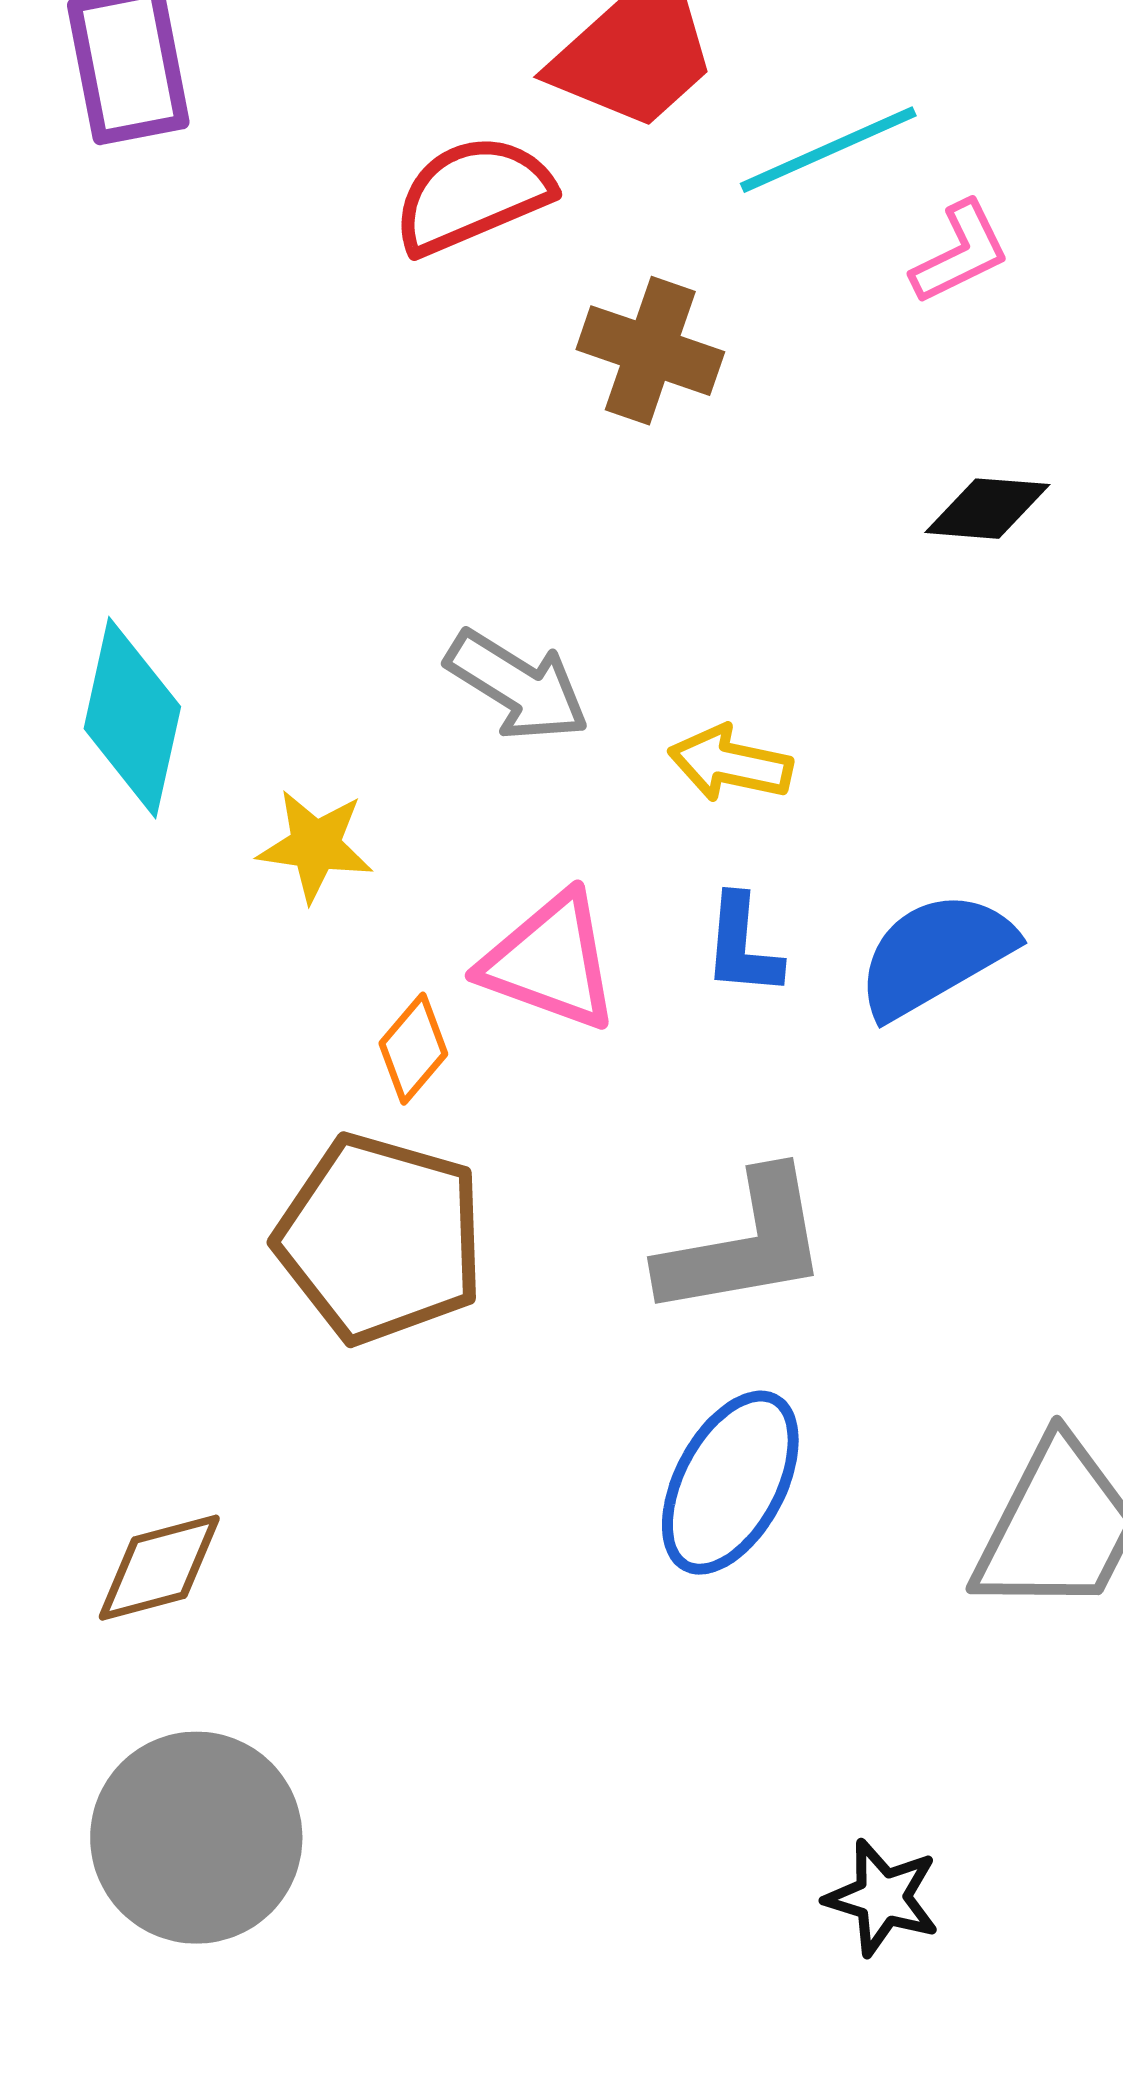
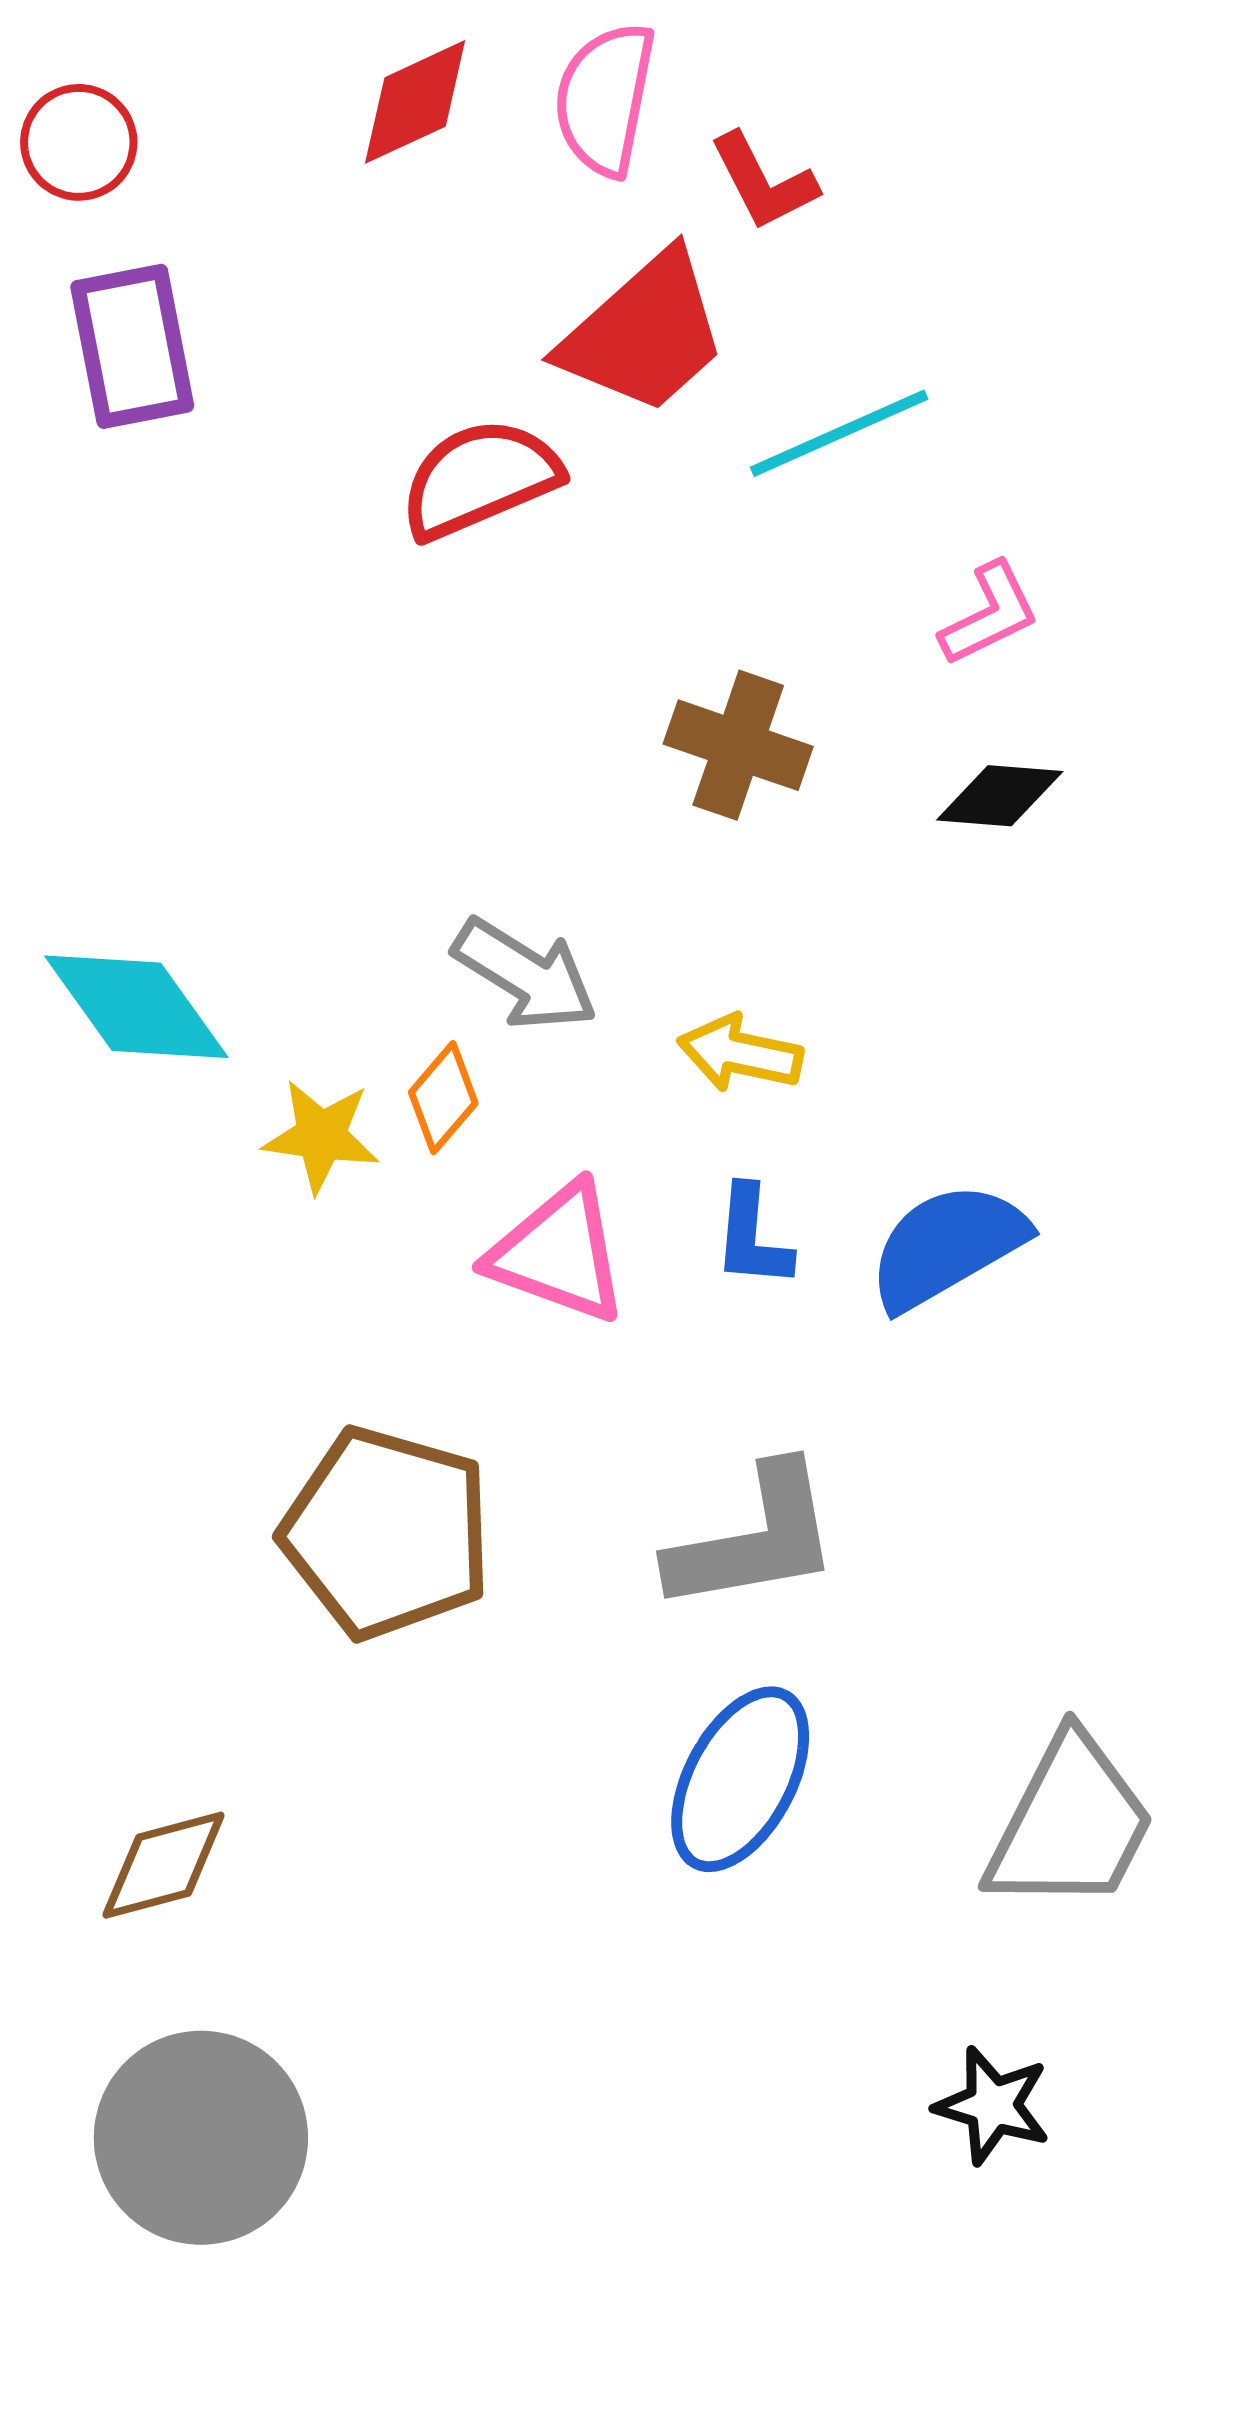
pink L-shape: (960, 253) -> (990, 614), moved
brown cross: (650, 351) -> (738, 745), moved
cyan diamond: (132, 718) -> (136, 1007), turned -48
orange diamond: (413, 1049) -> (443, 1098), moved
black star: (882, 1898) -> (993, 2105), moved

